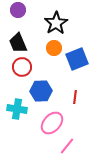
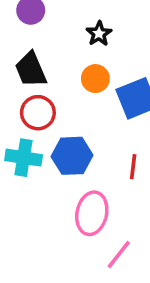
black star: (56, 23) -> (99, 34), size x0.6
cyan cross: (17, 109) -> (24, 158), moved
pink ellipse: (52, 123) -> (92, 213), turned -30

